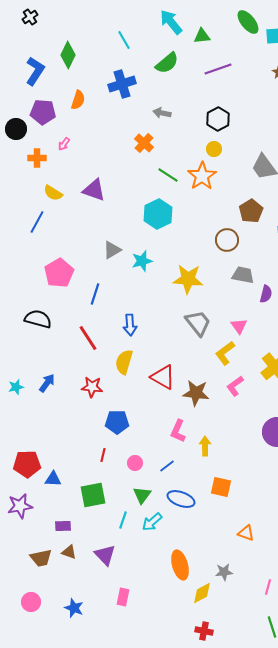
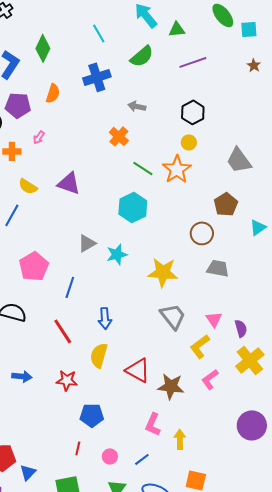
purple semicircle: (266, 294) -> (241, 328), moved, turned -30
blue arrow: (47, 383) -> (22, 376), turned 60
blue triangle: (53, 479) -> (28, 472), turned -48

